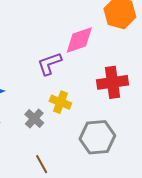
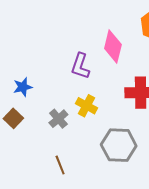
pink diamond: (79, 40) -> (113, 46), turned -64
purple L-shape: (49, 64) -> (80, 66), turned -60

